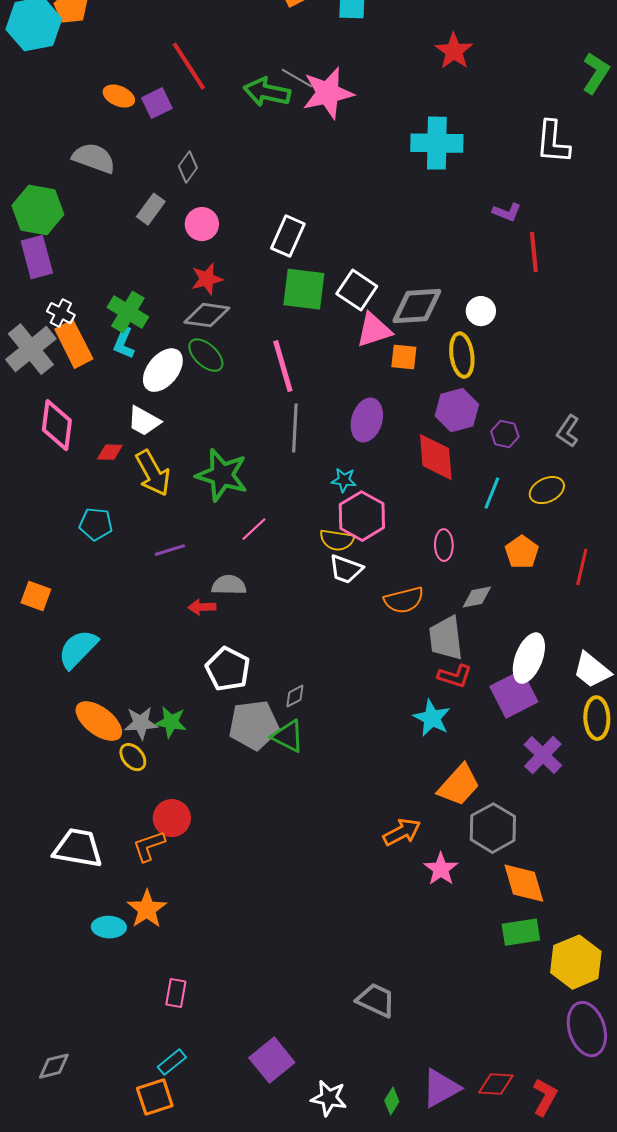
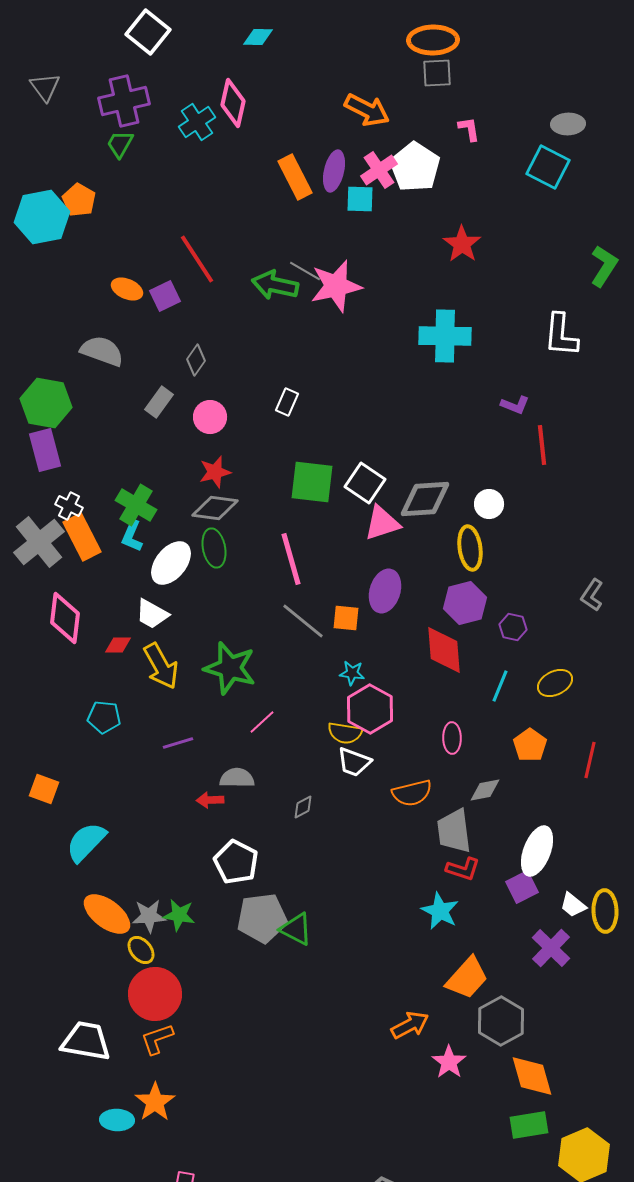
white rectangle: (288, 236) -> (287, 402), moved, size x0.7
green ellipse: (206, 355) -> (214, 548), turned 36
orange square: (404, 357) -> (346, 618), moved
purple ellipse: (367, 420) -> (385, 591), moved
gray line: (295, 428) -> (303, 621), turned -54
gray L-shape: (568, 431) -> (592, 595), moved
white trapezoid: (592, 670) -> (573, 905), moved, size x0.7
purple square: (514, 694) -> (522, 887), size x0.7
gray diamond: (295, 696) -> (303, 807), moved
red circle: (172, 818) -> (155, 994), moved, size x1.4

